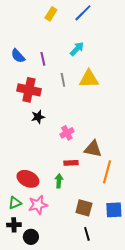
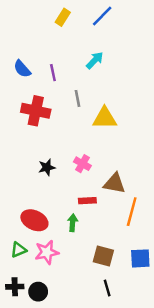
yellow triangle: (89, 79) -> (105, 118), moved
black star: (38, 117) -> (47, 167), moved
pink cross: (67, 133) -> (82, 164), turned -32
black cross: (14, 225) -> (15, 287), moved

